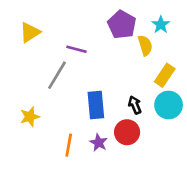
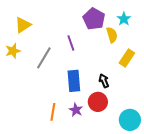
purple line: (76, 49) -> (71, 43), moved, turned 56
cyan circle: (169, 105) -> (130, 120), moved
yellow star: (30, 117) -> (13, 51), moved

